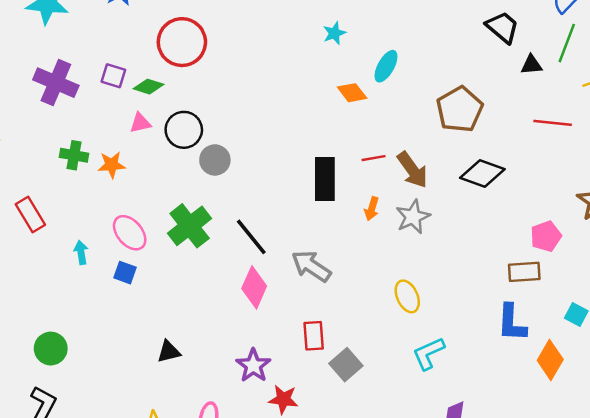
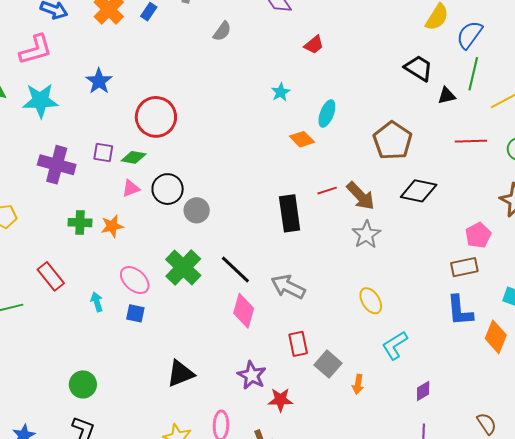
orange arrow: (372, 209) -> (358, 384), moved
black triangle: (169, 352) -> (180, 374), size x1.4

